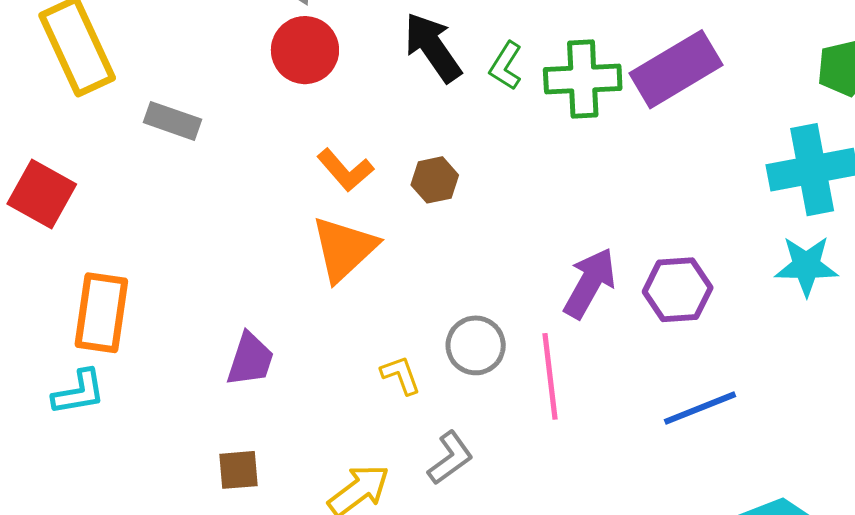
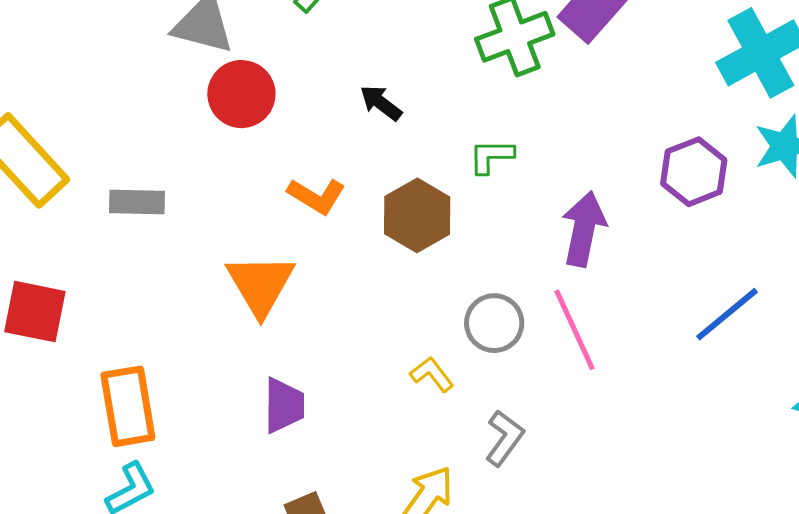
black arrow: (433, 47) -> (381, 103), moved, size x0.6
green L-shape: (506, 66) -> (491, 156), moved, turned 75
brown hexagon: (435, 180) -> (417, 215), moved, size x1.5
orange triangle: (344, 249) -> (260, 285), moved
purple hexagon: (678, 290) -> (694, 172), moved

